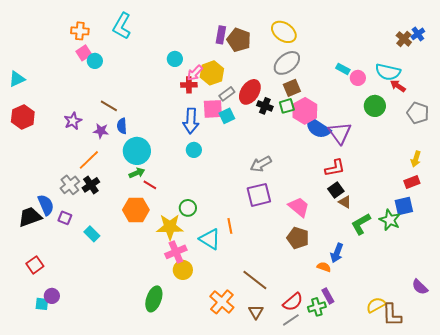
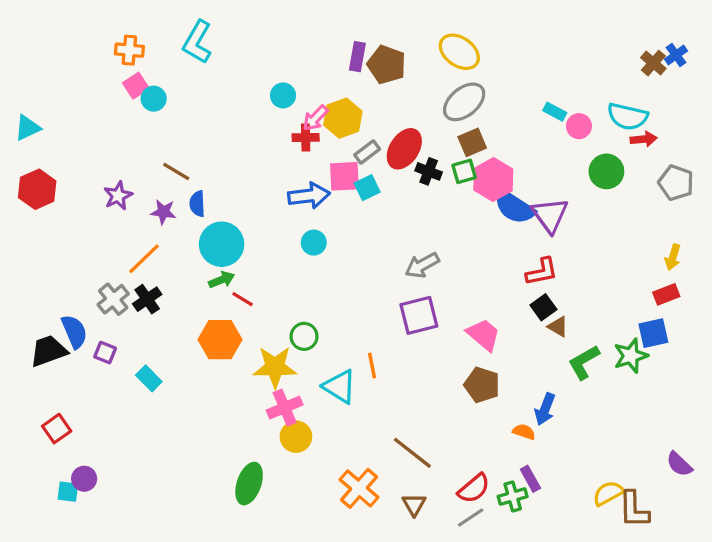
red arrow: (398, 86) -> (644, 139), turned 140
blue arrow: (191, 121) -> (309, 196), turned -100
green star: (390, 220) -> (631, 356), turned 30

